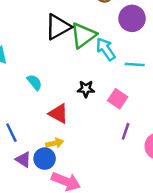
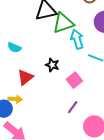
cyan semicircle: (34, 82) -> (14, 47), turned 136
red triangle: (59, 114) -> (25, 77), turned 36

